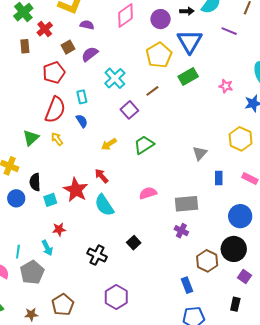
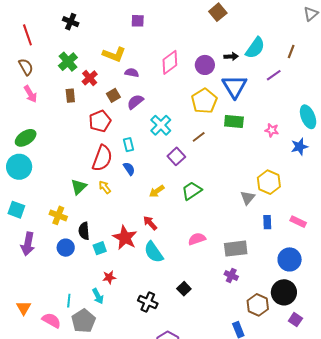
purple line: (229, 31) -> (274, 75), turned -56
green rectangle: (188, 76) -> (234, 121), turned 36
yellow hexagon: (241, 139) -> (269, 182), moved

